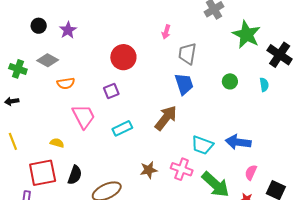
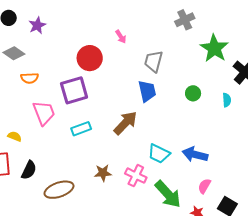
pink arrow: (166, 32) -> (121, 37), moved, turned -56
purple square: (111, 91) -> (74, 90), size x1.8

